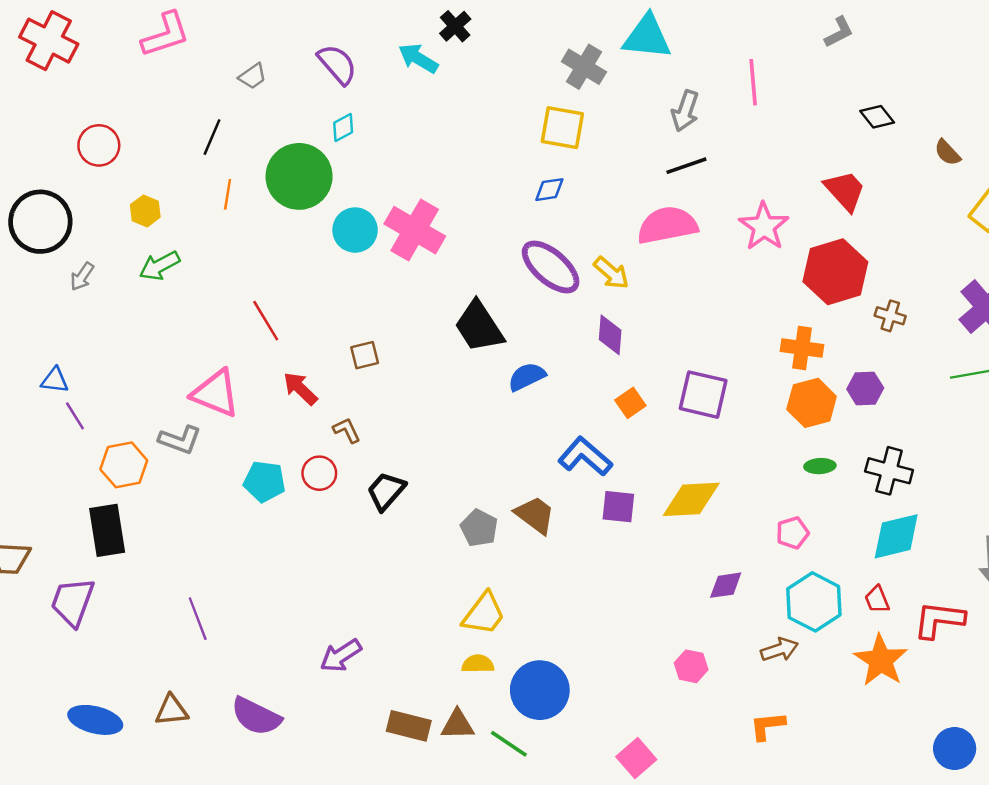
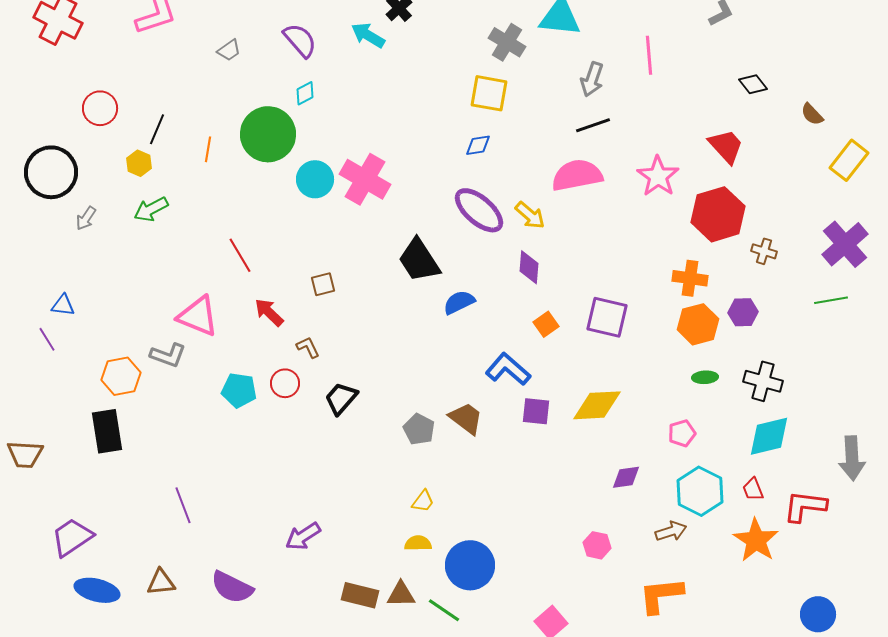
black line: (212, 137) -> (157, 129), moved
purple line: (75, 416) -> (47, 339), moved
purple trapezoid: (73, 602) -> (72, 537), moved, turned 36
yellow trapezoid: (484, 614) -> (423, 501), size x0.6
orange L-shape: (767, 726) -> (661, 595), size x1.5

